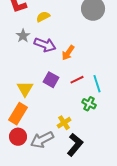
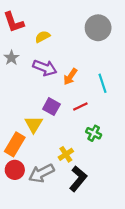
gray star: (23, 36) -> (11, 58), moved
cyan line: (97, 84) -> (103, 83), moved
yellow triangle: (25, 89) -> (34, 124), moved

